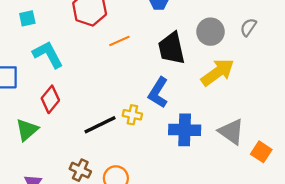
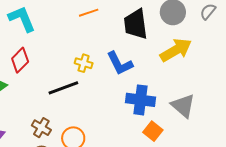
blue L-shape: (158, 93) -> (120, 63), turned -64
yellow cross: (132, 115) -> (84, 63), moved
orange square: (261, 152) -> (153, 131), moved

